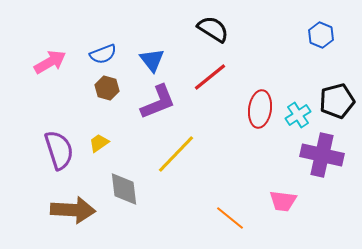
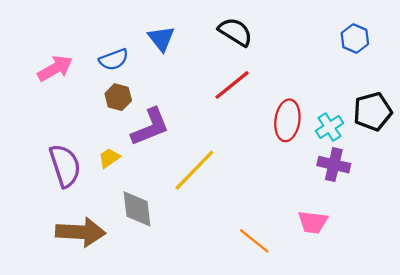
blue triangle: (152, 60) -> (161, 39), moved
purple L-shape: (158, 102) -> (150, 127), moved
purple cross: (322, 155) -> (334, 165), moved, size x0.7

